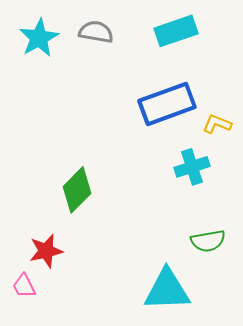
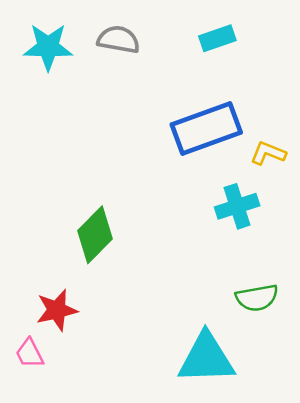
cyan rectangle: (176, 31) -> (217, 38), size x0.7
cyan star: (39, 38) -> (48, 47), turned 30

